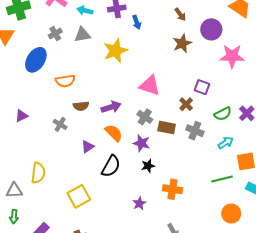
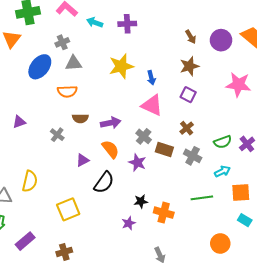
blue arrow: (137, 22) -> (151, 78), moved
purple circle: (211, 29) -> (221, 40), moved
gray triangle: (82, 35) -> (74, 63), moved
purple square: (202, 87) -> (188, 95), moved
black star: (148, 166) -> (141, 201), moved
green line: (222, 179) -> (202, 198), moved

